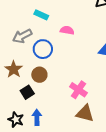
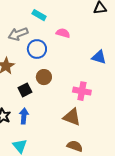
brown circle: (39, 75) -> (44, 77), moved
pink cross: (78, 90) -> (82, 91), moved, turned -30
black square: (27, 92) -> (25, 90), moved

